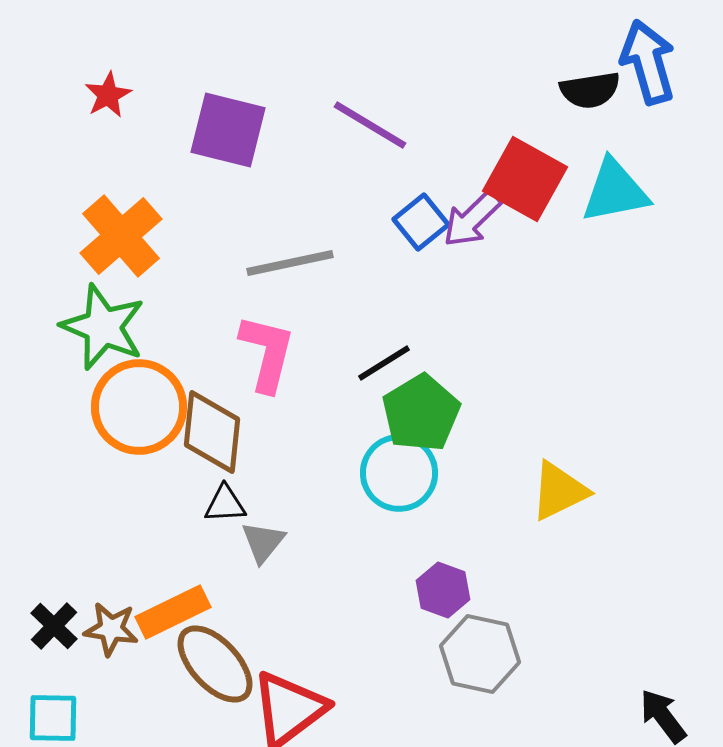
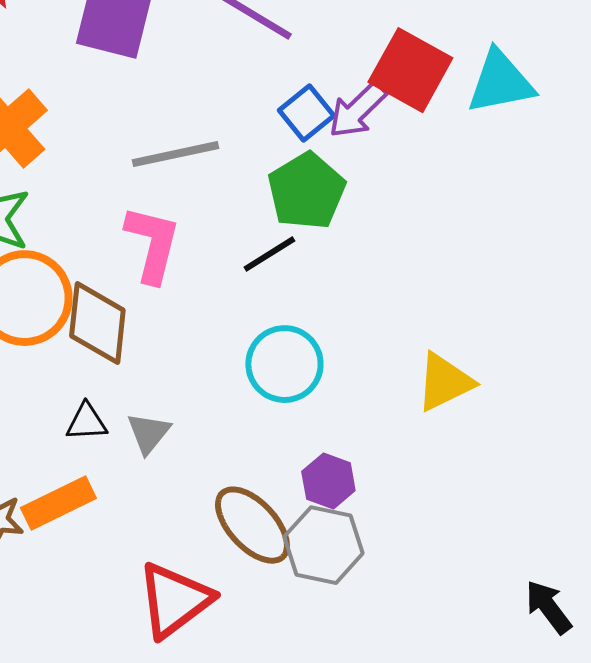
green pentagon: (421, 413) -> (306, 191), moved
black triangle: (225, 504) -> (86, 422), moved
gray hexagon: (480, 654) -> (323, 545), moved
brown ellipse: (215, 664) -> (252, 525), moved

